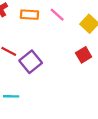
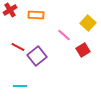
pink line: (57, 15) -> (64, 35), moved

